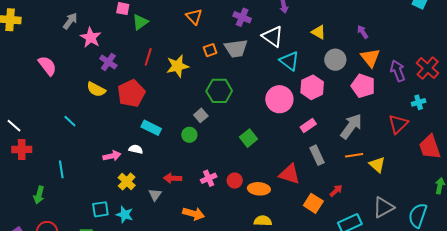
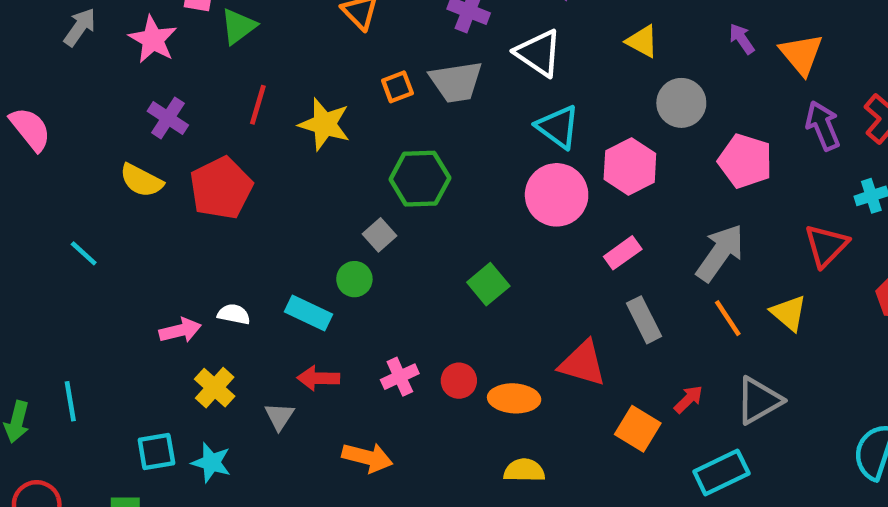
pink star: (91, 37) -> (153, 39), moved
orange triangle: (370, 58) -> (801, 54), moved
cyan triangle: (289, 61) -> (558, 127), moved
yellow star: (177, 66) -> (324, 124), turned 30
cyan rectangle: (151, 128) -> (308, 313), moved
orange line: (354, 155) -> (728, 318), turned 66
yellow triangle: (377, 165) -> (789, 313), moved
cyan line: (61, 169) -> (70, 401), moved
gray triangle: (383, 207) -> (759, 400), moved

